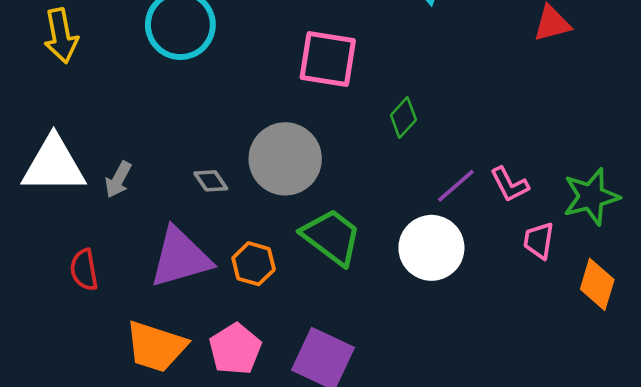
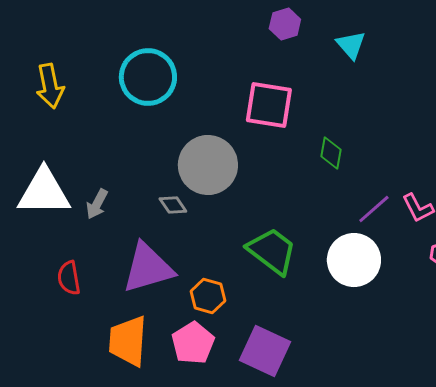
green diamond: (403, 117) -> (331, 153), turned -32
gray circle: (285, 159) -> (208, 165), moved
orange hexagon: (254, 264) -> (208, 296), moved
orange trapezoid: (156, 347) -> (128, 341), turned 76

